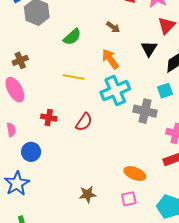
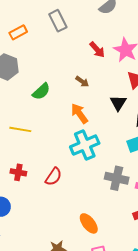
yellow line: (74, 77) -> (20, 129), moved
gray cross: (145, 111) -> (117, 178), moved
orange ellipse: (135, 174) -> (89, 223), moved, turned 30

